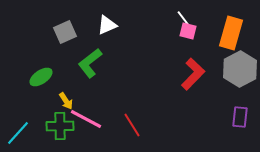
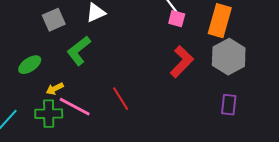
yellow arrow: (66, 101) -> (55, 89), turned 96
red line: (132, 125) -> (121, 99), moved

